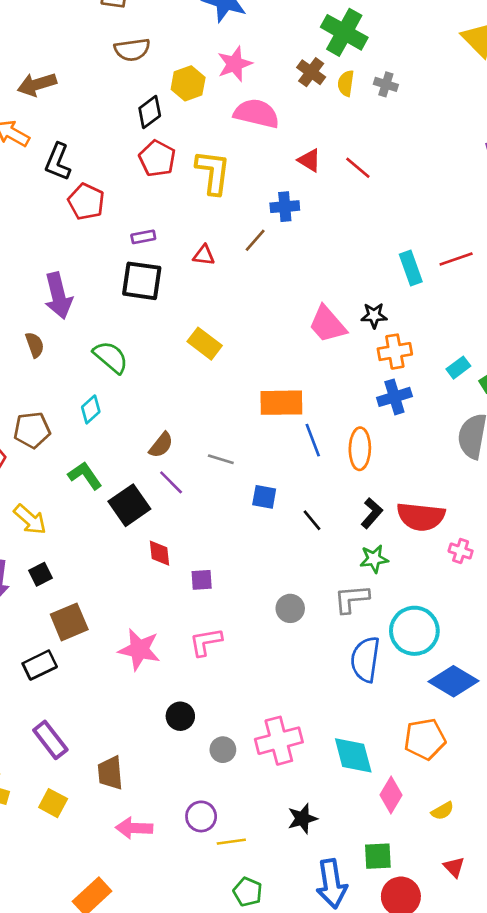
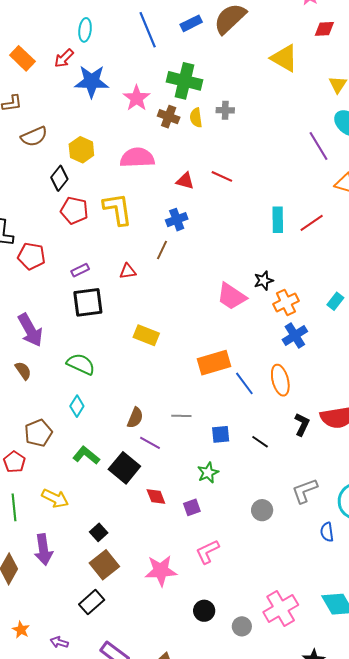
pink star: (235, 64) -> (137, 98), moved
cyan rectangle: (411, 268) -> (278, 220), moved, turned 35
green star: (374, 559) -> (208, 473), moved
black square: (40, 574) -> (99, 532), moved
blue semicircle: (365, 659) -> (327, 532), size x0.6

